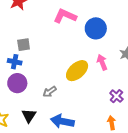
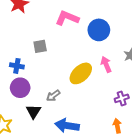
gray square: (24, 45) -> (40, 46), moved
purple cross: (116, 96) -> (122, 98), turned 32
black triangle: (29, 116) -> (33, 111), moved

